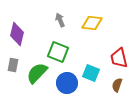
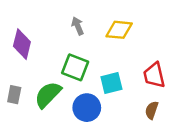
gray rectangle: (13, 65) -> (14, 95), moved
cyan square: (91, 73) -> (111, 83), moved, turned -36

